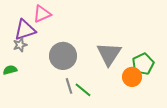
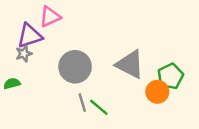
gray triangle: (109, 54) -> (130, 64), turned -36

